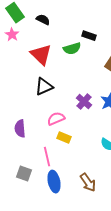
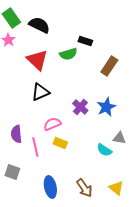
black semicircle: (43, 20) -> (39, 25), size x1.5
pink line: (47, 157) -> (35, 147), moved
gray square: (24, 174) -> (12, 172), moved

